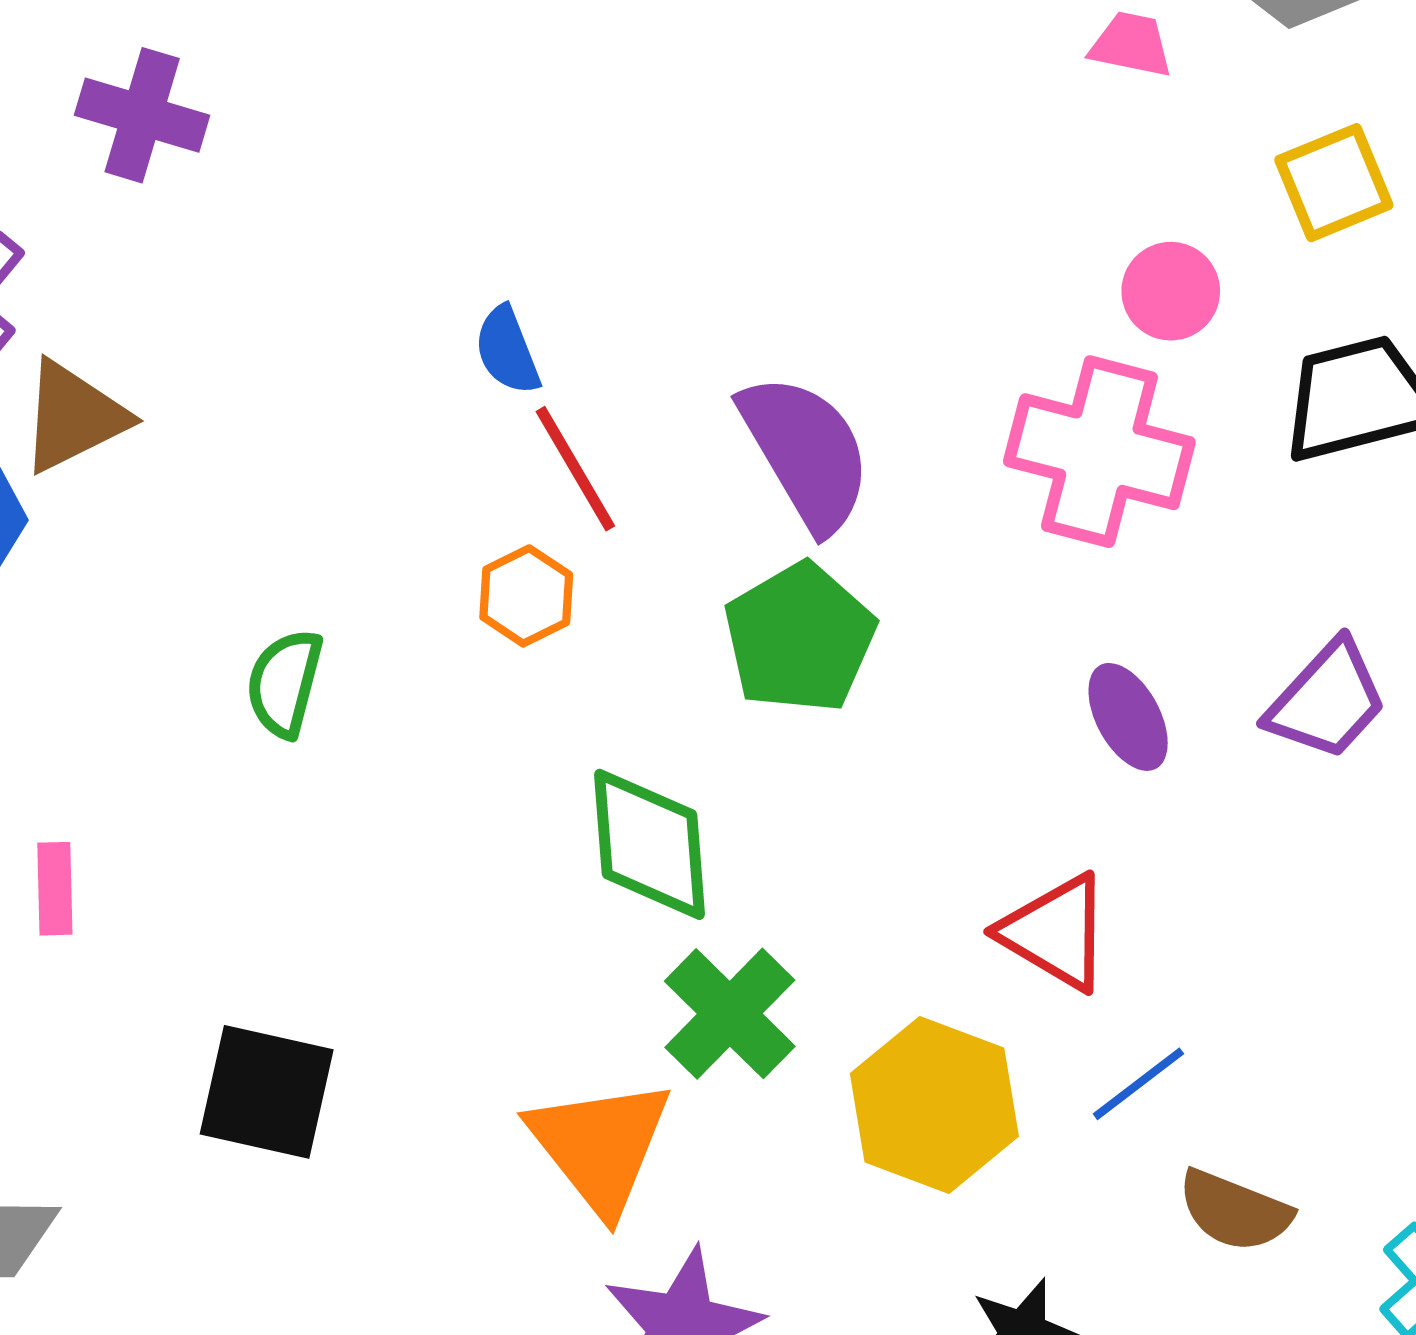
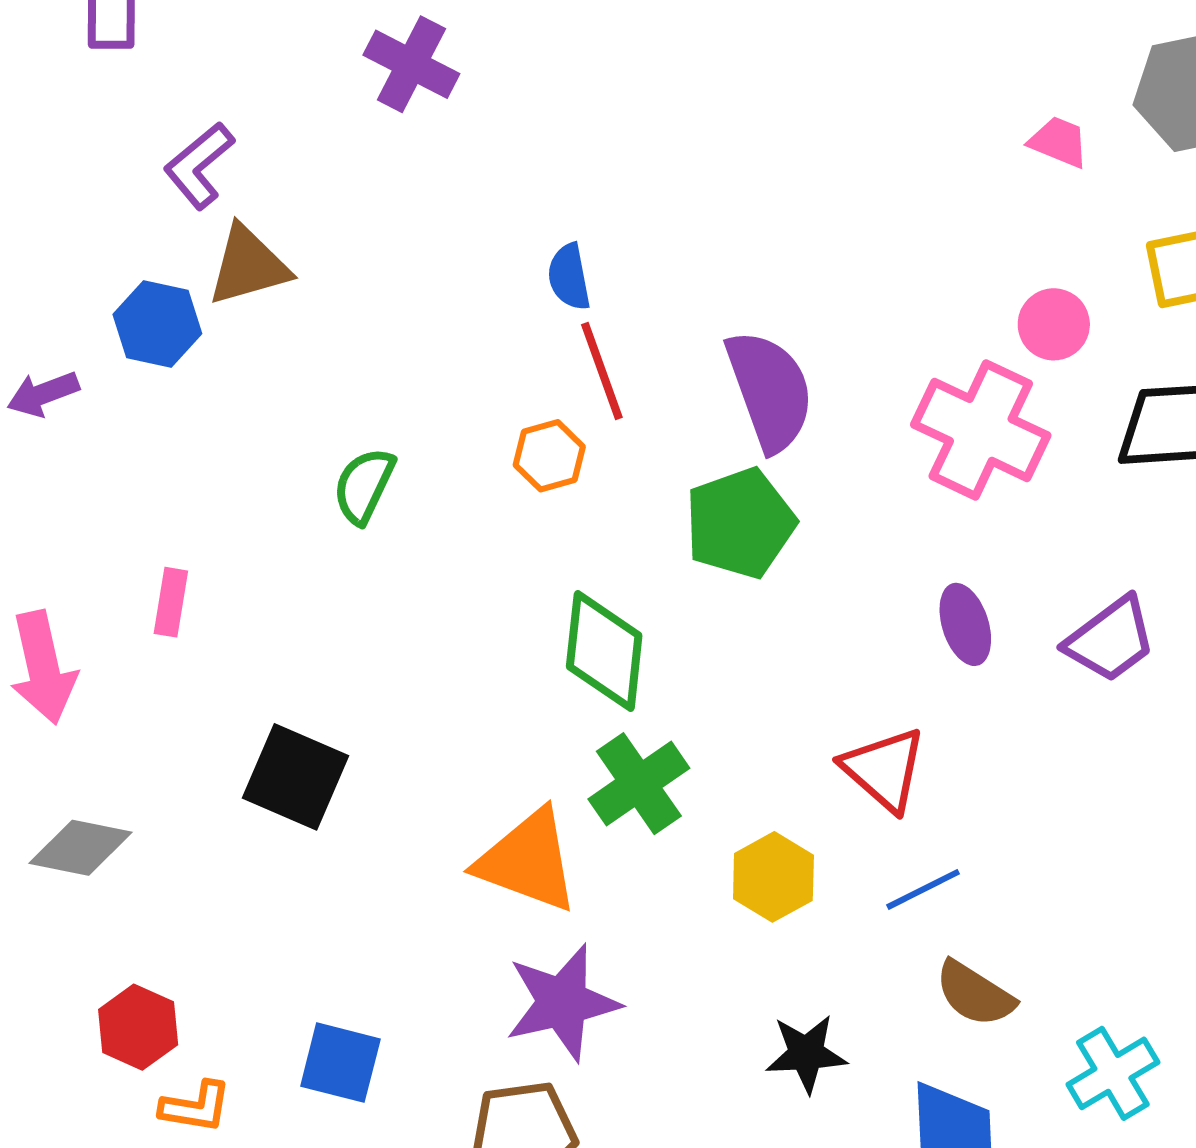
purple cross: (142, 115) -> (411, 64), moved
yellow hexagon: (934, 1105) -> (773, 877), size x0.7
orange triangle: (600, 1146) -> (528, 861), turned -42

